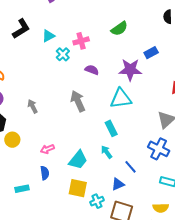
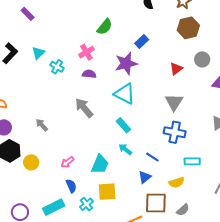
pink cross: (81, 41) -> (86, 52), moved
cyan triangle: (121, 99) -> (125, 94), turned 50
cyan rectangle: (22, 189) -> (54, 207), size x1.5
cyan cross: (97, 201) -> (86, 204), moved
yellow semicircle: (161, 208) -> (177, 182), moved

